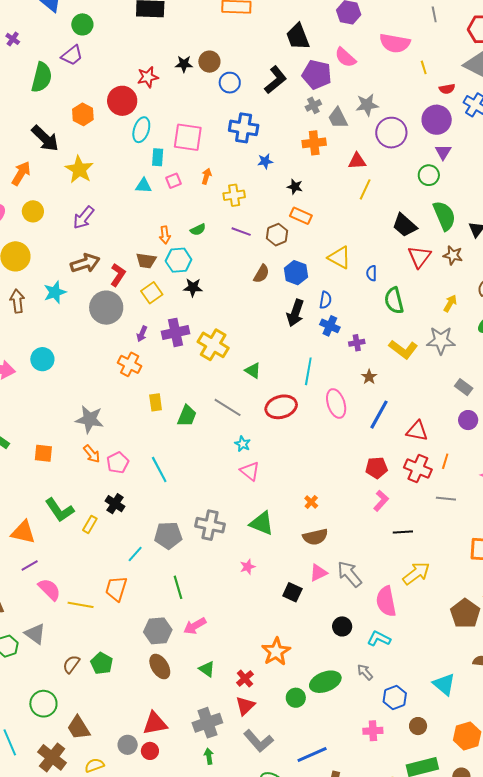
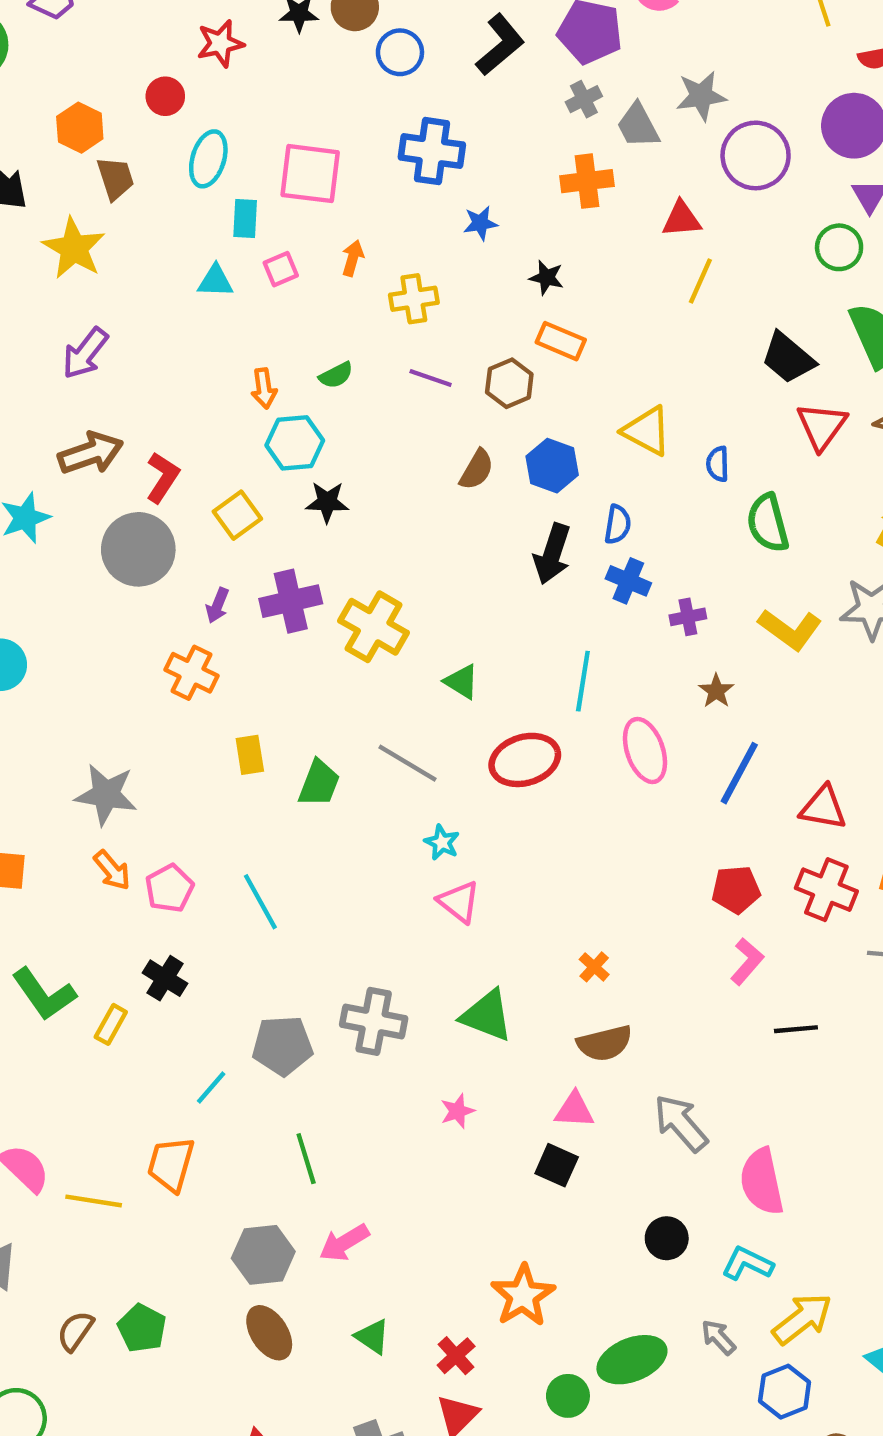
red circle: (122, 101) -> (165, 96), size x0.6
brown trapezoid: (146, 261) -> (116, 178), moved, turned -115
pink triangle: (318, 573) -> (574, 1110), moved, turned 30
yellow arrow: (416, 573) -> (802, 1319), moved

